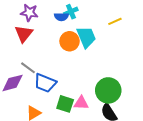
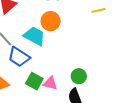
cyan trapezoid: (86, 37) -> (34, 36), moved, turned -50
green circle: (108, 90) -> (79, 76), size x0.6

